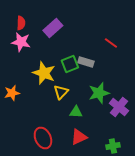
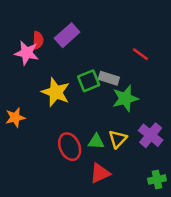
red semicircle: (21, 23) -> (38, 40), moved
yellow triangle: (61, 92) -> (118, 139), moved
green star: (99, 93) -> (125, 98), moved
red ellipse: (43, 138) -> (70, 147), moved
green cross: (113, 146) -> (157, 180), moved

